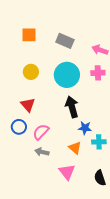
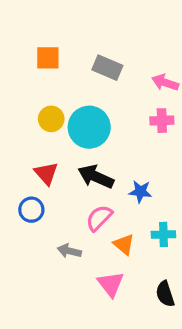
cyan circle: (67, 75) -> (89, 127), moved
black arrow: (72, 107) -> (96, 177), moved, turned -50
blue star: (85, 128) -> (140, 192), moved
pink semicircle: (41, 132) -> (99, 218), moved

